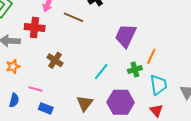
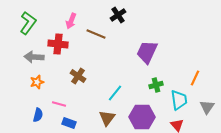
orange line: (151, 56) -> (195, 78), moved
cyan line: (101, 72) -> (115, 93), moved

